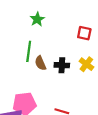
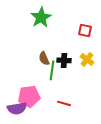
green star: (37, 19) -> (41, 17), size x1.5
green line: (29, 51) -> (52, 70), moved

